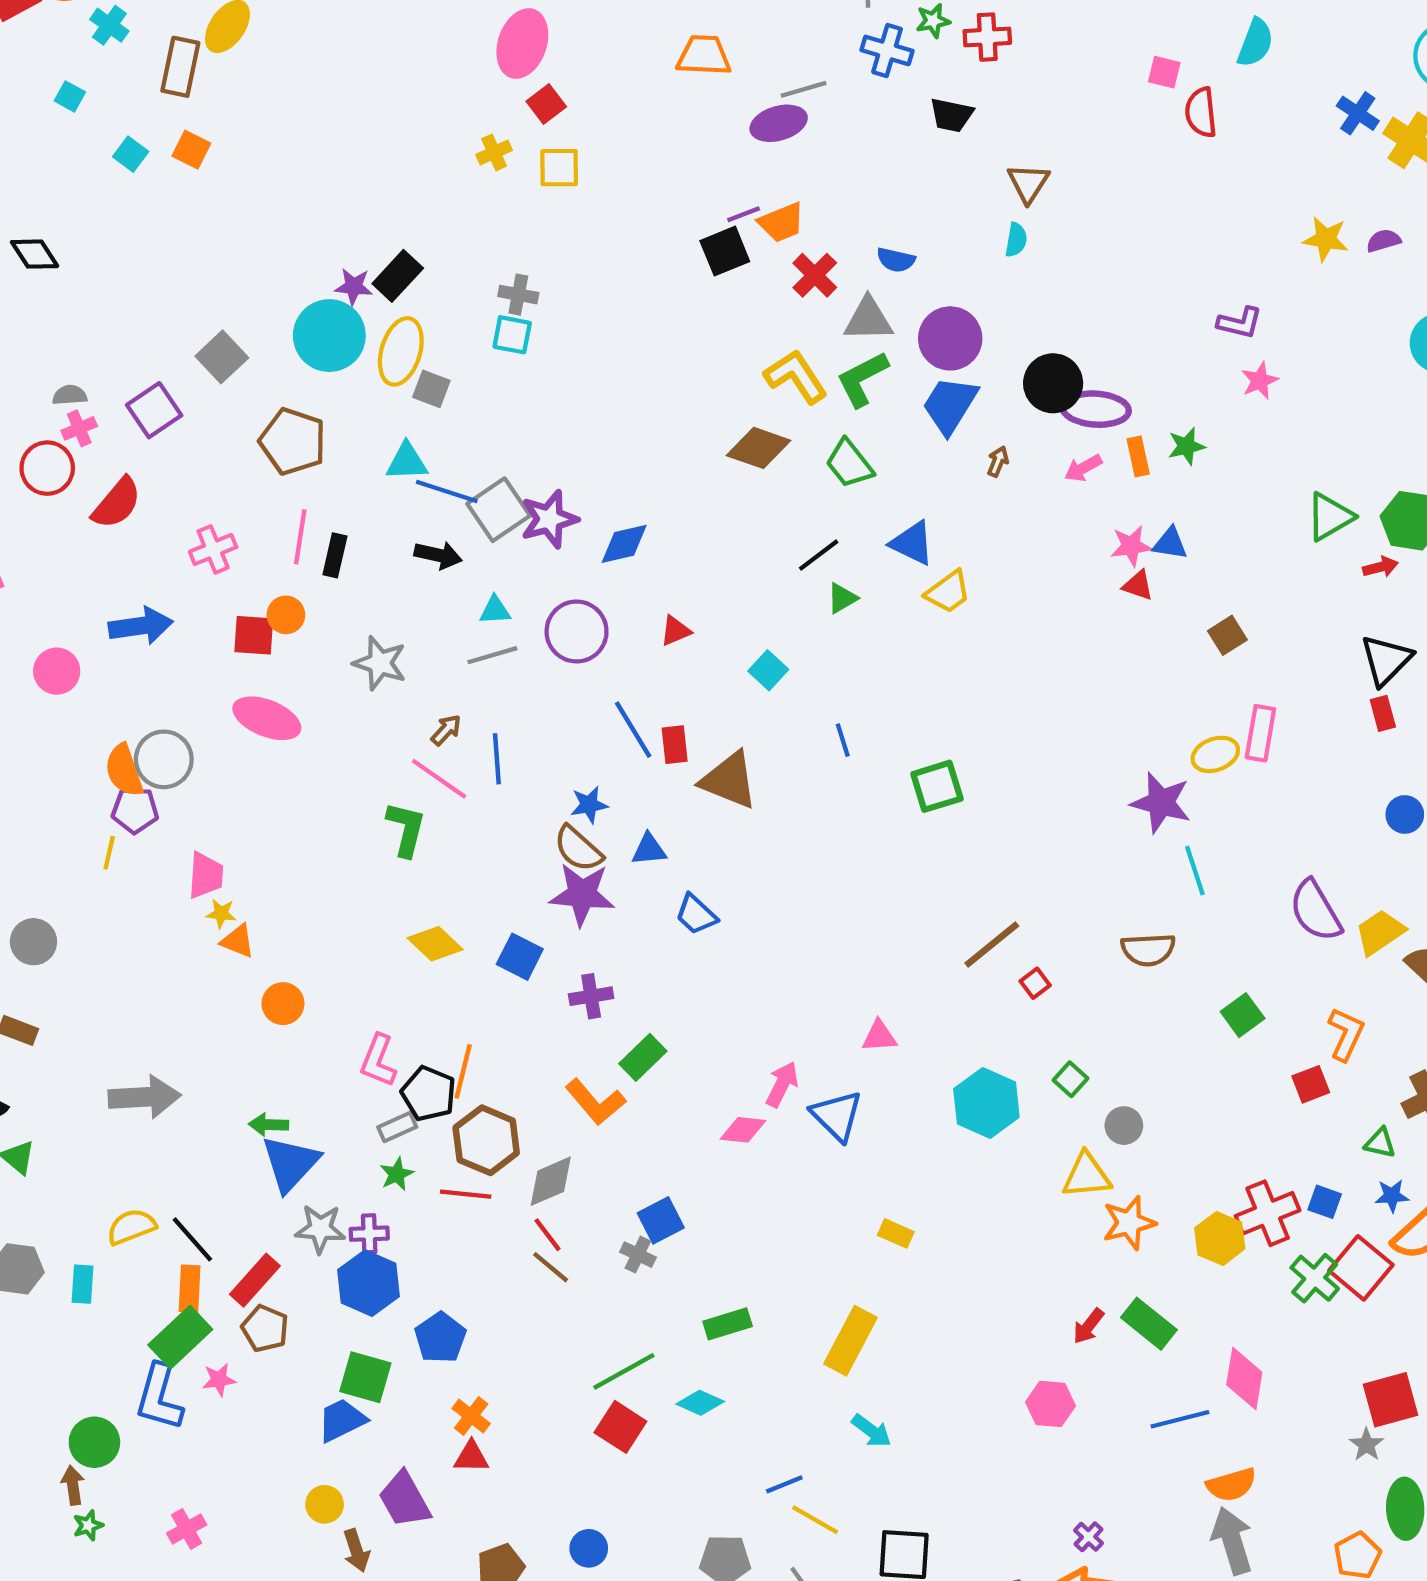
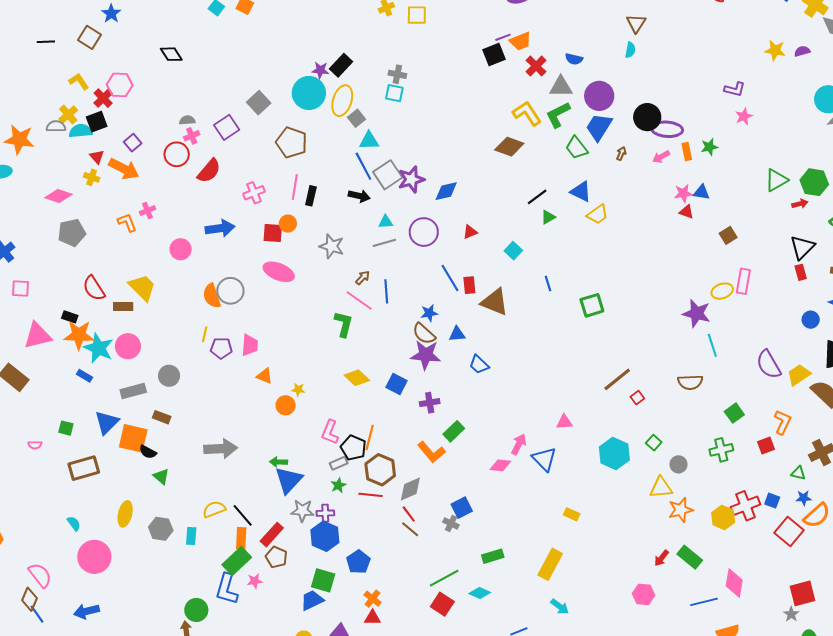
gray square: (431, 389) -> (356, 118), turned 30
cyan triangle: (407, 462) -> (369, 141), moved
green trapezoid: (849, 464) -> (577, 148), moved
blue line: (447, 491) -> (363, 166), turned 44
purple pentagon: (135, 810) -> (221, 348), moved
yellow star: (221, 913) -> (298, 390), moved
green cross: (1315, 1278) -> (721, 450), moved, turned 35

